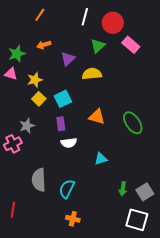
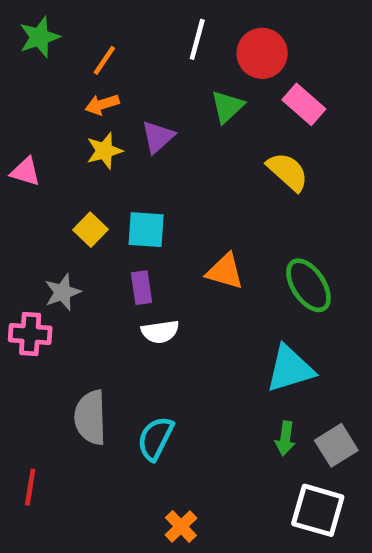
orange line: (40, 15) -> (104, 60), moved
green star: (17, 54) -> (39, 37), moved
yellow semicircle: (92, 74) -> (288, 172), moved, turned 48
yellow star: (35, 80) -> (104, 151), moved
cyan square: (63, 99) -> (146, 230), turned 30
pink cross: (13, 144) -> (30, 334), turned 30
cyan triangle: (101, 159) -> (290, 369), moved, size x1.6
orange cross: (73, 219) -> (181, 527), moved, turned 32

